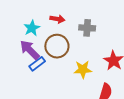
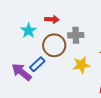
gray cross: (87, 28) -> (76, 35), moved
purple arrow: (30, 50) -> (22, 72), moved

